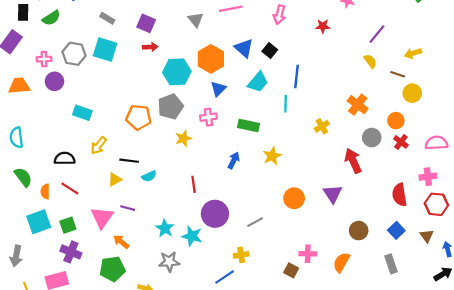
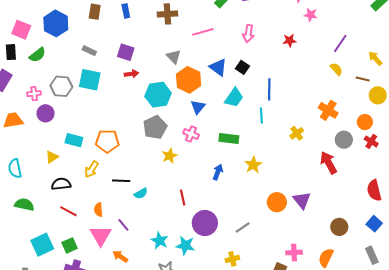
gray triangle: (196, 20) -> (174, 57), moved
yellow arrow: (413, 53) -> (375, 58), turned 70
orange pentagon: (139, 117) -> (107, 141), moved
pink cross: (208, 117) -> (191, 134), turned 35
green semicircle: (23, 177) -> (24, 205), turned -36
yellow triangle: (115, 179) -> (52, 157), moved
orange semicircle: (45, 191) -> (98, 210), moved
purple triangle: (333, 194) -> (302, 200), moved
purple line: (128, 208) -> (123, 225), turned 40

